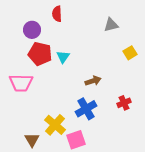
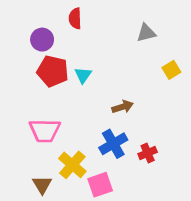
pink trapezoid: (21, 83) -> (45, 131), moved
red cross: (124, 103) -> (148, 153), moved

